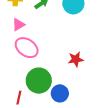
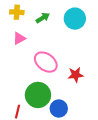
pink ellipse: (27, 48) -> (46, 62), moved

